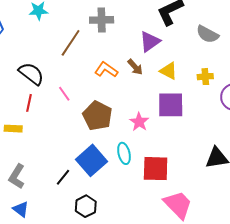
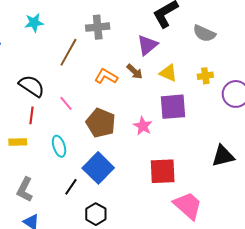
cyan ellipse: (124, 153) -> (59, 146), moved

